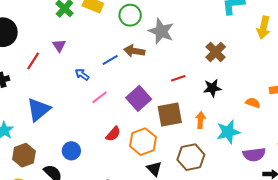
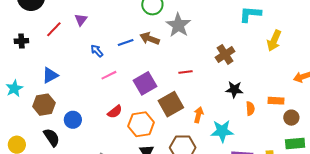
black star: (212, 88) -> (234, 90), moved
orange semicircle: (253, 103) -> (250, 108), turned 56
blue triangle: (39, 109) -> (50, 75), size x0.7
brown square: (170, 114) -> (171, 104), turned -30
brown hexagon: (24, 155) -> (44, 105), moved

